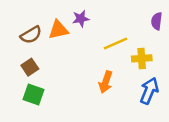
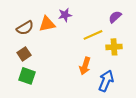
purple semicircle: (157, 21) -> (115, 17), moved, turned 40
blue arrow: (149, 91) -> (106, 81), moved

